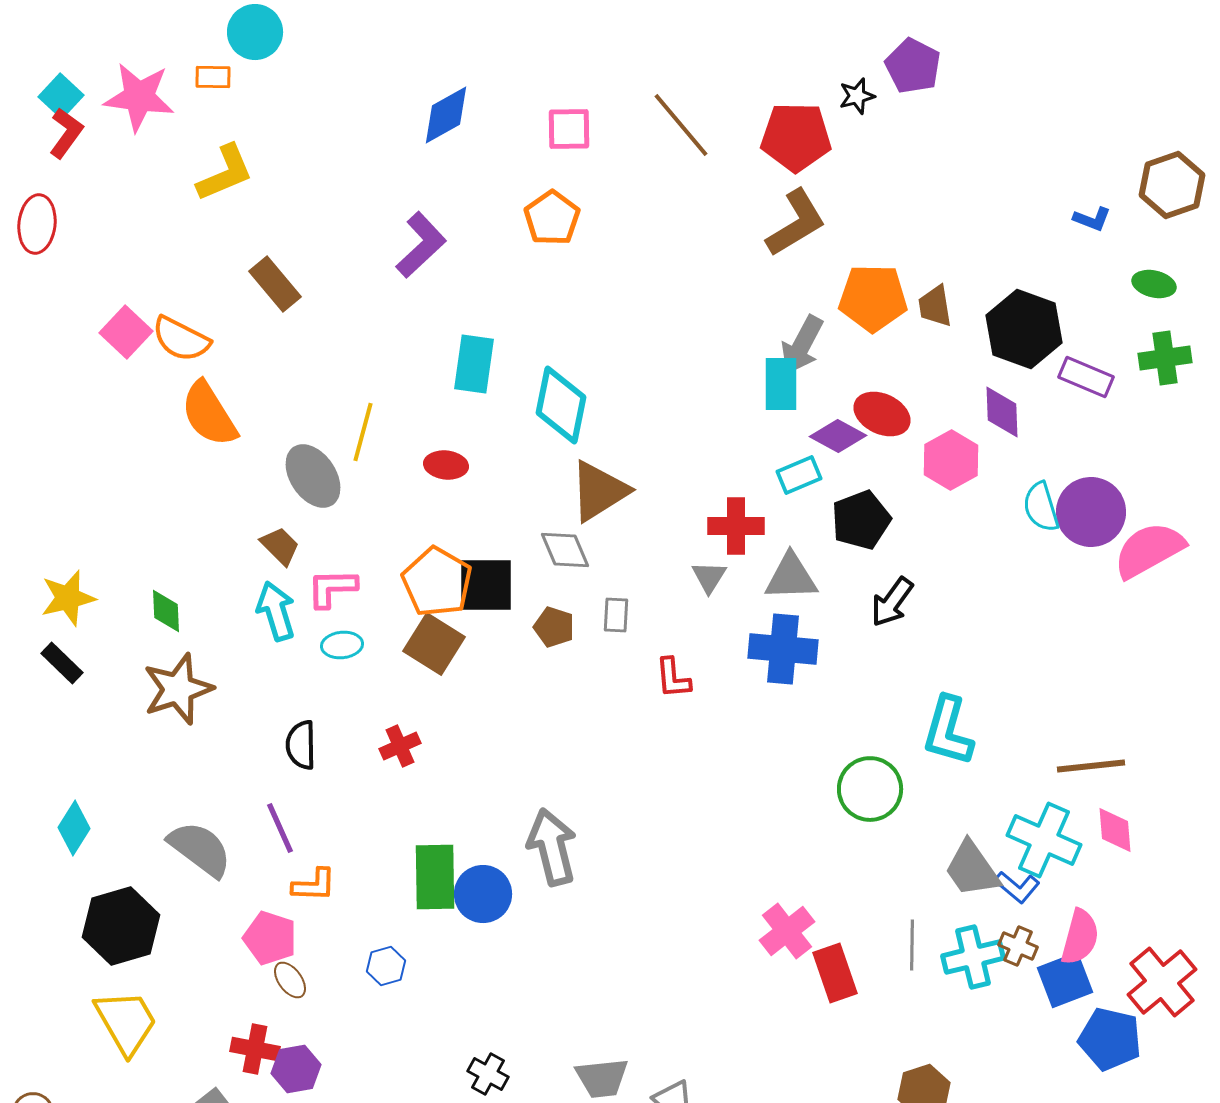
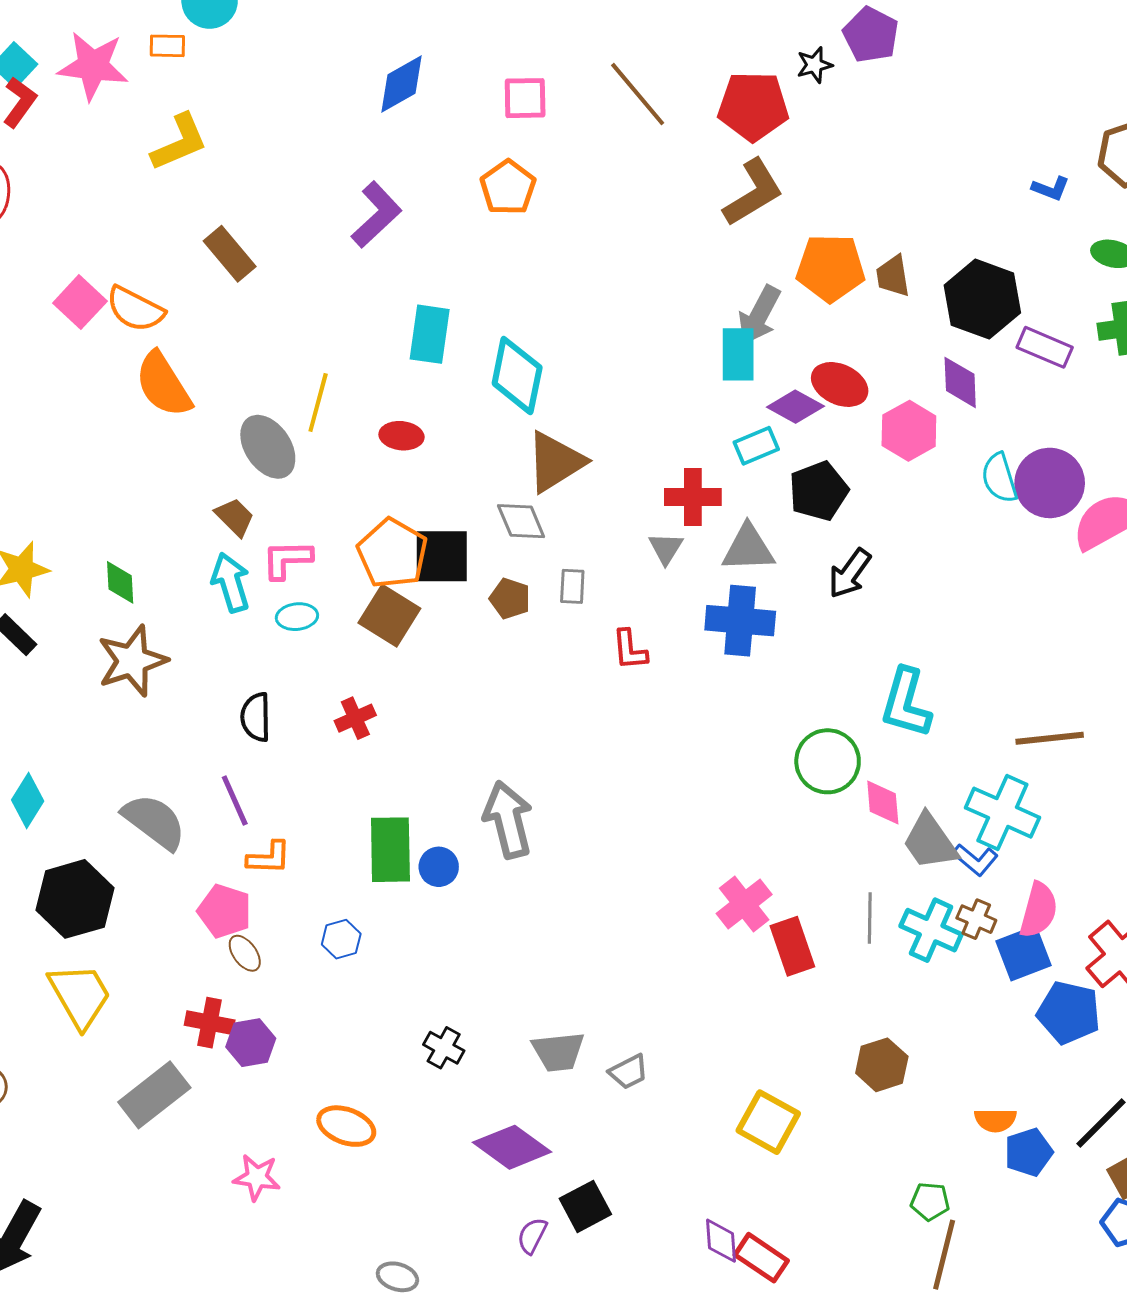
pink diamond: (1115, 830) -> (883, 803), moved
blue circle: (483, 894) -> (439, 867), size x0.7
cyan cross: (973, 957) -> (931, 930), turned 38

